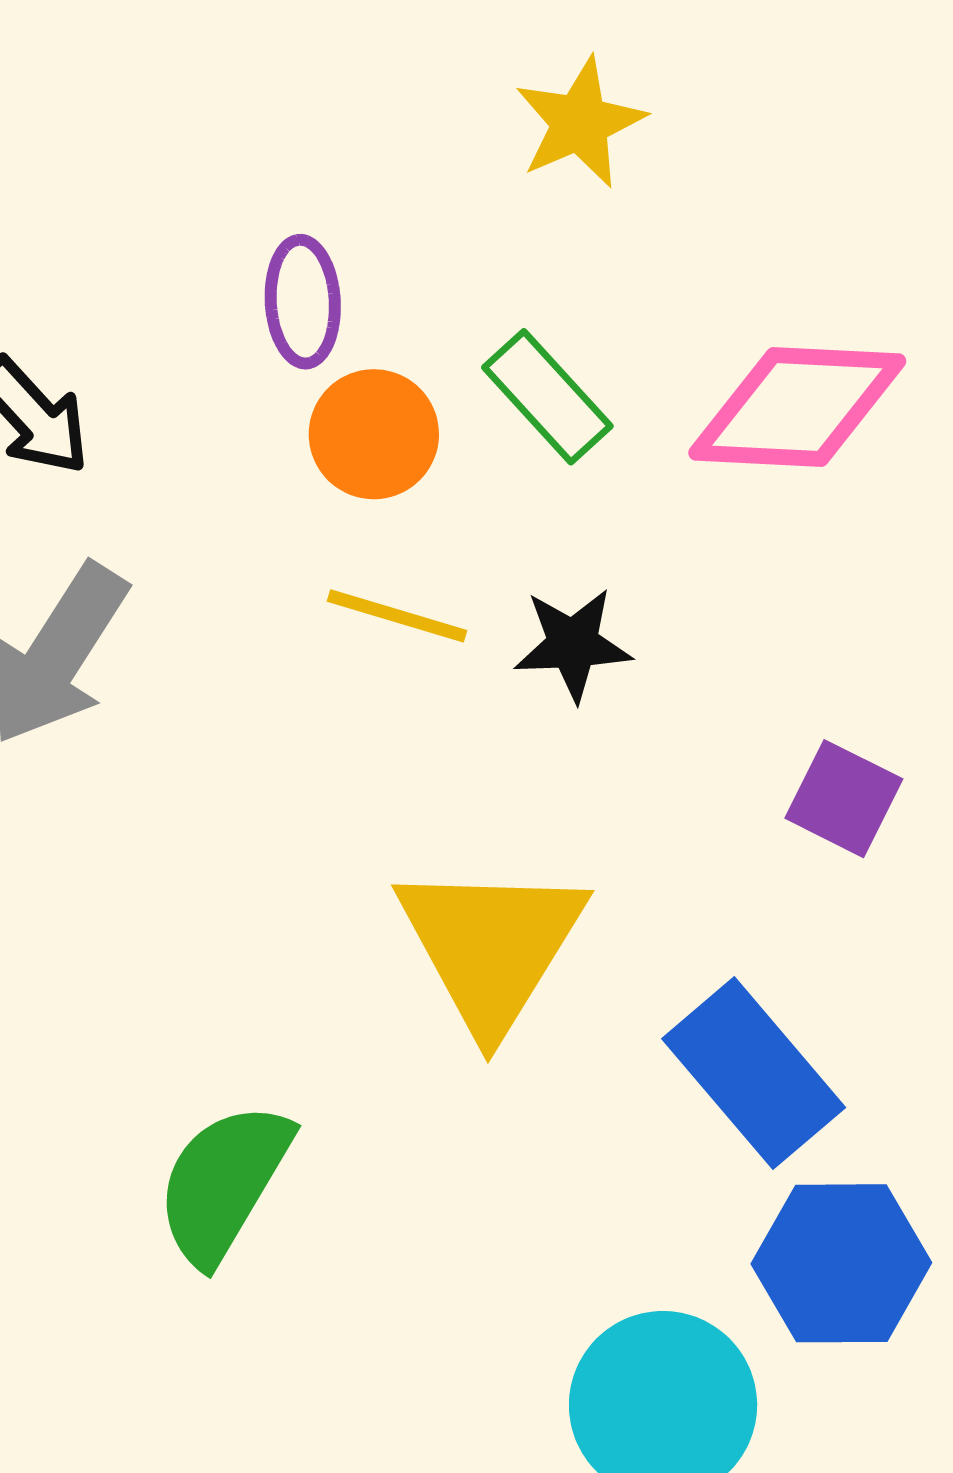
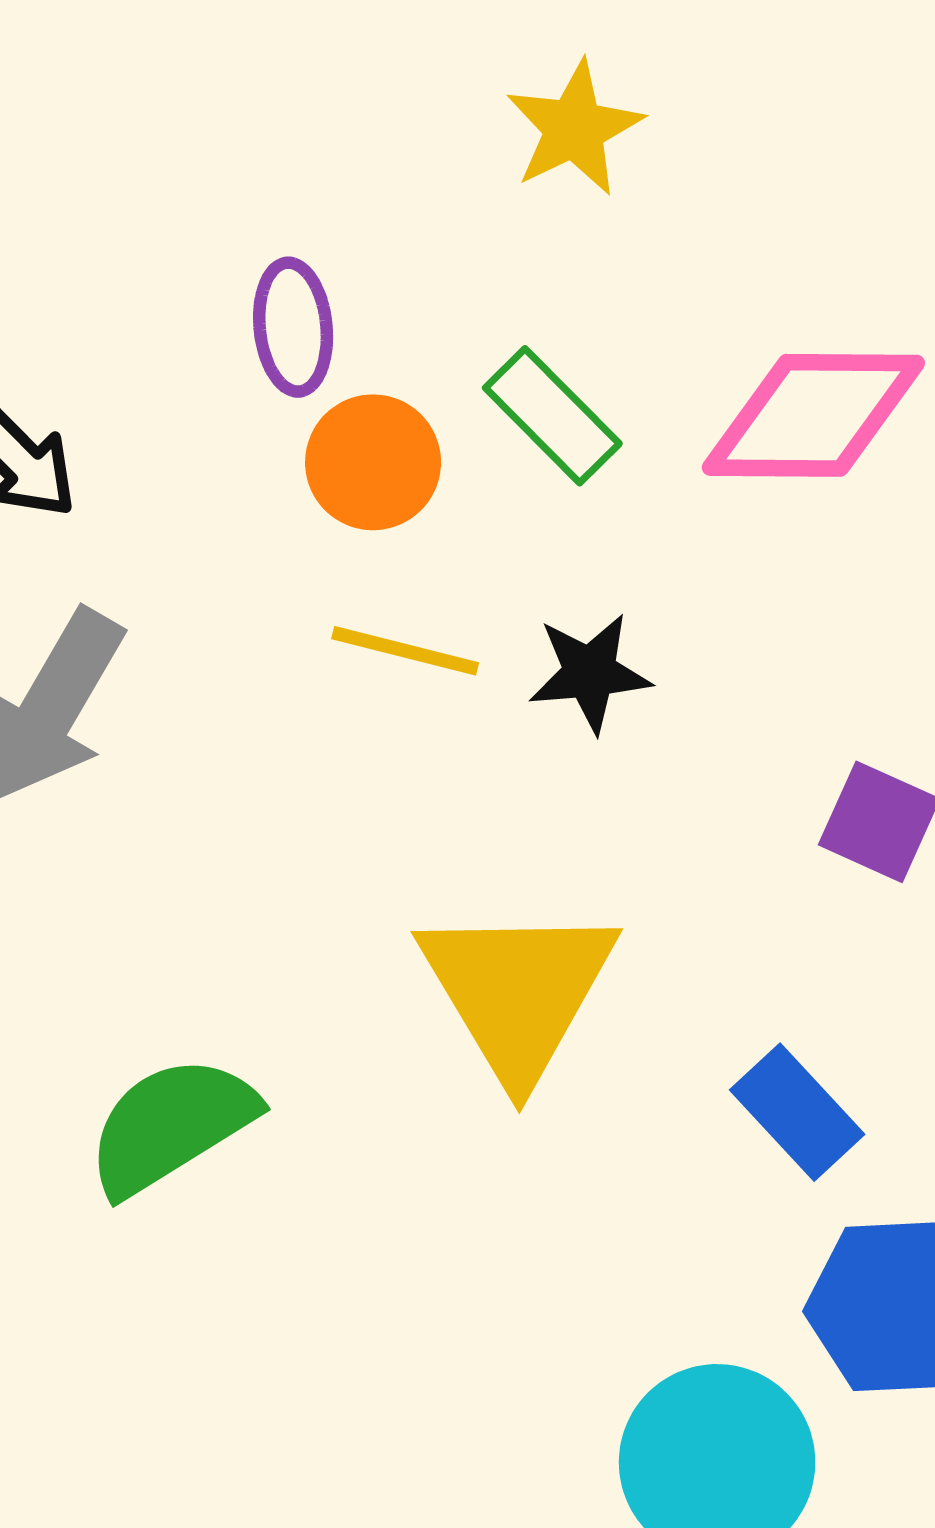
blue rectangle: (754, 1073) -> (797, 1112), size x0.7
green semicircle: (224, 1183) -> (171, 1125), moved, turned 30

